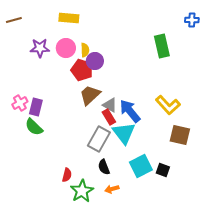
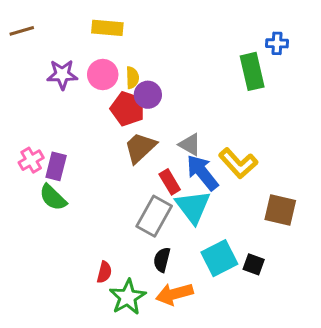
blue cross: (192, 20) -> (277, 43), moved
gray triangle: (110, 105) -> (190, 145), moved
yellow L-shape: (168, 105) -> (238, 163), moved
black semicircle: (104, 167) -> (162, 260), turned 35
orange arrow: (112, 189) -> (174, 294), size x1.6

